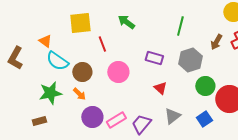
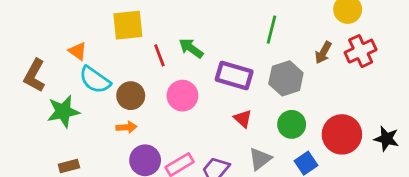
green arrow: (126, 22) -> (191, 48), moved
purple rectangle: (154, 58) -> (234, 76), size x1.4
green circle: (205, 86) -> (292, 124), moved
green star: (50, 93) -> (63, 111), moved
orange arrow: (79, 94) -> (126, 127), turned -48

